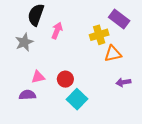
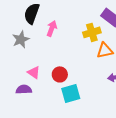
pink triangle: (38, 77) -> (34, 72), turned 48
cyan square: (77, 99) -> (71, 93), turned 30

